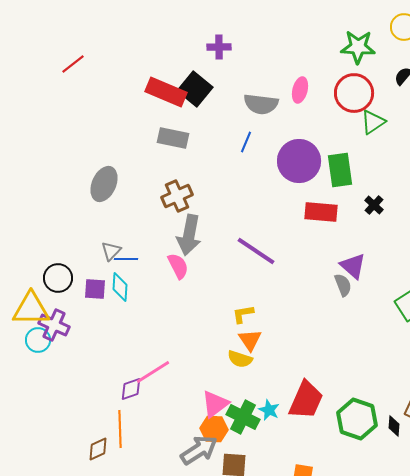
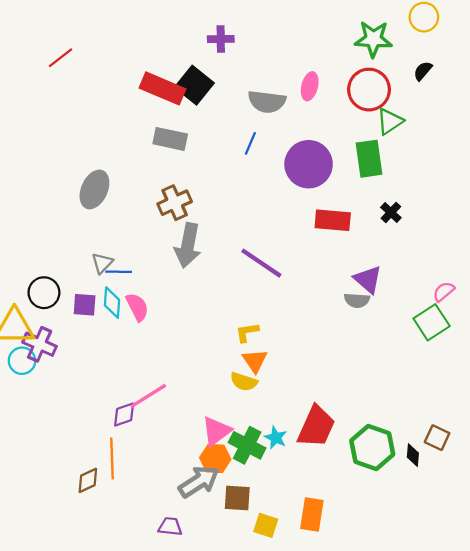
green rectangle: (340, 170) -> (369, 159), moved
pink semicircle: (178, 266) -> (137, 307), moved
gray semicircle: (343, 285) -> (357, 300), turned 115

